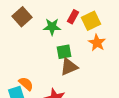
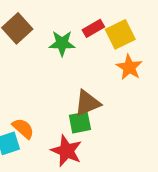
red rectangle: (73, 17) -> (93, 28), turned 32
green square: (64, 52) -> (80, 122), moved

